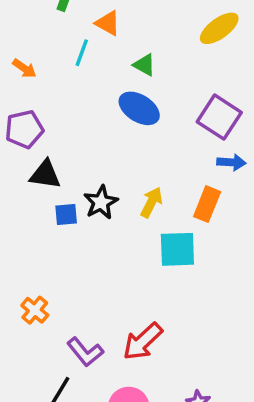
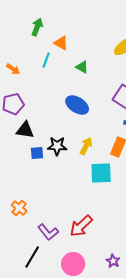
blue ellipse: (139, 108) -> (77, 105), moved
black star: (101, 202) -> (57, 146), turned 30

